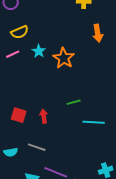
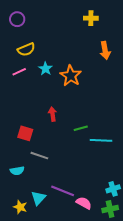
green line: (74, 102) -> (81, 128), moved
red arrow: (44, 116) -> (53, 114), moved
gray line: (37, 147) -> (39, 156), moved

